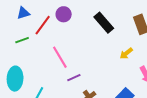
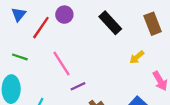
blue triangle: (23, 13) -> (19, 14), turned -32
green line: (22, 40) -> (20, 57), moved, turned 40

